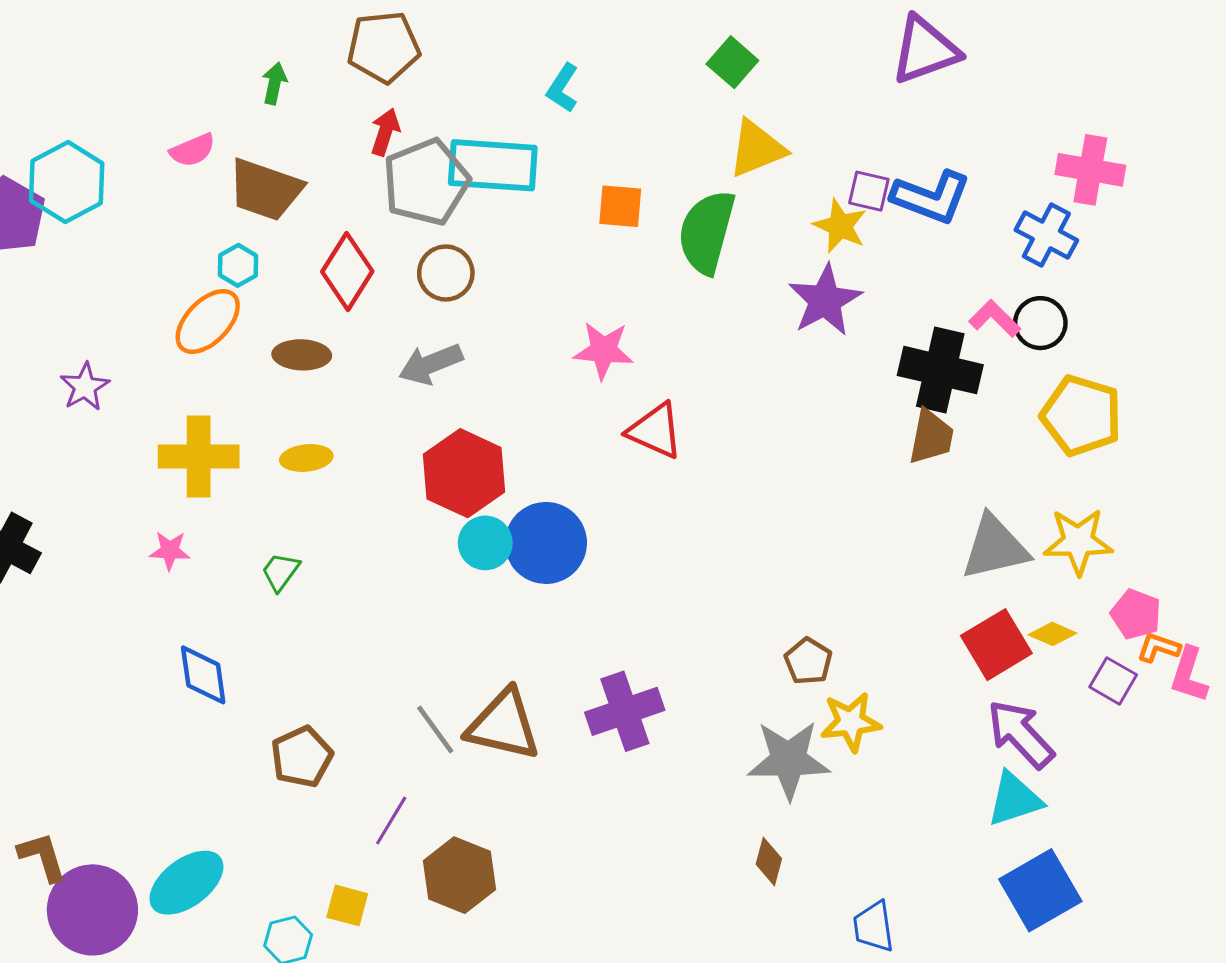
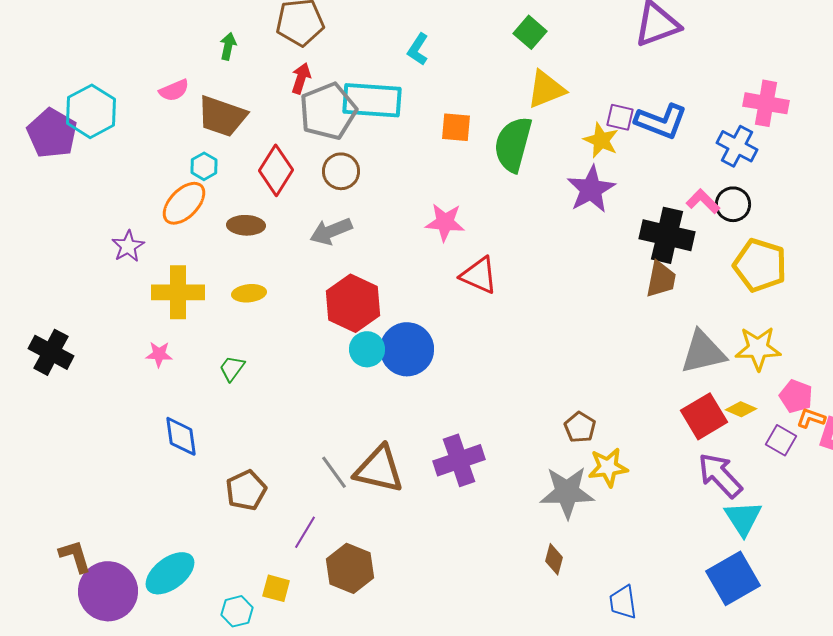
purple star: (85, 387) -> (128, 246), moved
cyan triangle: (1015, 799) -> (743, 518), moved, turned -45

